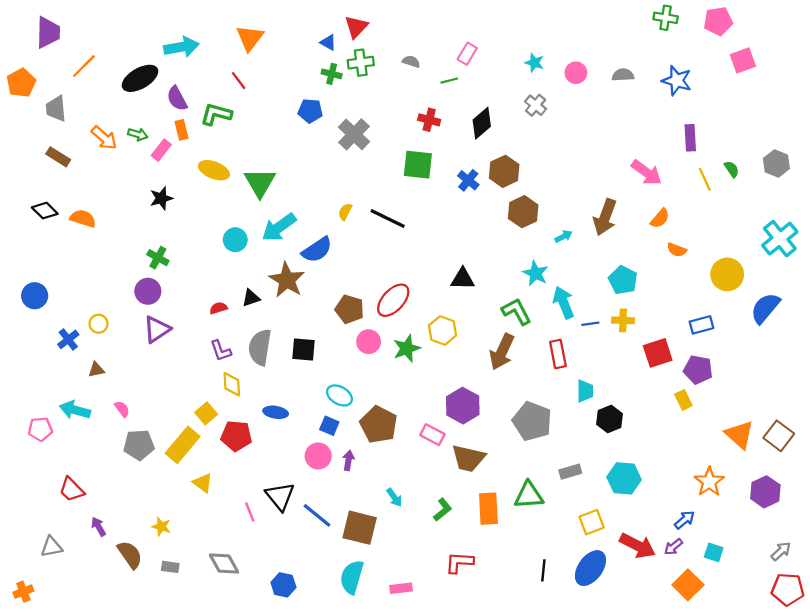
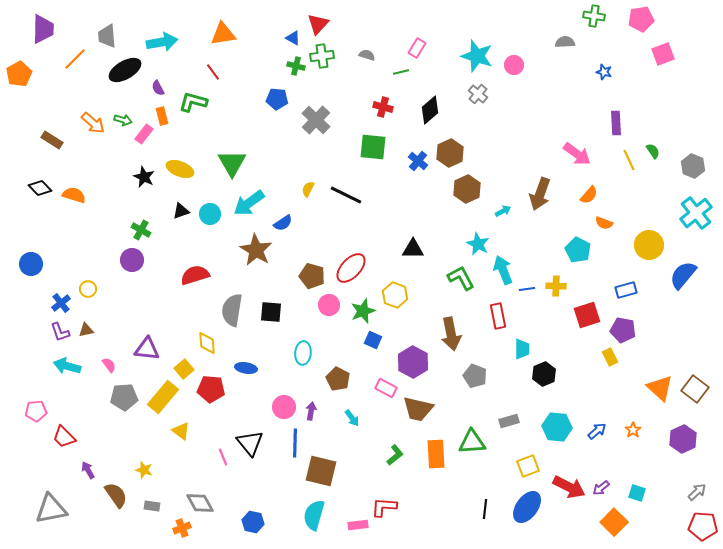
orange triangle: (250, 38) -> (223, 34), turned 44
cyan star: (534, 63) -> (477, 56), size x1.8
gray semicircle: (623, 75) -> (565, 42), moved
blue star: (677, 81) -> (604, 72), size x0.6
purple semicircle: (177, 99) -> (158, 88), size x0.7
gray trapezoid: (56, 109) -> (107, 36), moved
gray hexagon: (776, 164) -> (693, 166), moved
yellow ellipse: (214, 170) -> (180, 169), moved
black star: (161, 198) -> (144, 177), turned -30
blue semicircle: (317, 250) -> (283, 223), size x0.7
cyan pentagon: (623, 280) -> (578, 250), moved
black triangle: (251, 298) -> (181, 211), moved
red semicircle: (218, 308) -> (195, 275), size x1.8
purple triangle: (157, 329) -> (147, 349), moved, turned 40
purple L-shape: (221, 351) -> (60, 332), moved
brown arrow: (502, 352) -> (451, 334), moved, turned -36
cyan ellipse: (339, 395) -> (303, 353), turned 65
gray pentagon: (532, 421) -> (475, 376), size x0.7
brown pentagon: (379, 425) -> (338, 379), size x0.7
blue square: (329, 426) -> (373, 340), moved
pink pentagon: (40, 429) -> (36, 411), moved
orange star: (709, 482) -> (633, 430), size x0.6
cyan arrow: (394, 497) -> (352, 418), moved
blue line: (317, 515) -> (295, 443), moved, turned 52
blue arrow: (685, 520) -> (597, 431), moved
gray triangle: (51, 547) -> (51, 509), moved, size x1.6
red L-shape: (459, 562) -> (384, 507), moved
orange cross: (23, 592) -> (182, 528), moved

